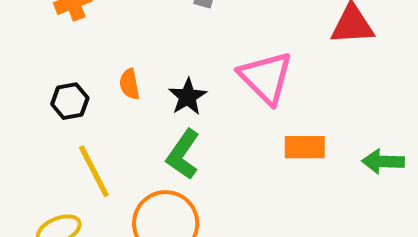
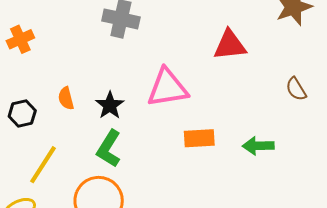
pink triangle: (266, 78) -> (167, 88), turned -51
yellow line: (94, 171) -> (43, 165), turned 63

